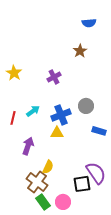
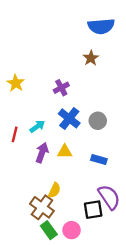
blue semicircle: (89, 23) -> (101, 26), size x1.6
blue cross: (61, 115) -> (69, 118), moved, turned -30
blue rectangle: (99, 131) -> (99, 159), moved
purple arrow: (28, 146) -> (42, 153), moved

